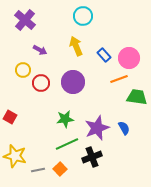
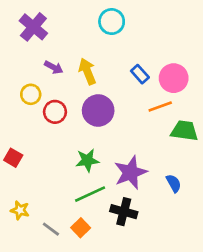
yellow arrow: (76, 46) -> (87, 71), moved
blue semicircle: (124, 128) -> (174, 183), moved
yellow star: (15, 156) -> (20, 210), size x0.6
black cross: (92, 157) -> (124, 212), turned 36
gray line: (38, 170) -> (51, 229), turned 48

